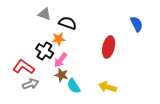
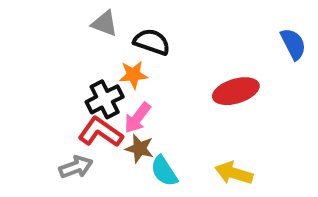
red ellipse: (109, 47) -> (236, 91), turned 60
black cross: (45, 51) -> (105, 99), turned 30
red L-shape: (24, 67) -> (100, 132), moved

